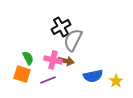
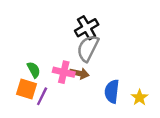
black cross: (61, 27) -> (87, 28), moved
blue semicircle: (93, 76) -> (112, 91), turned 108
purple line: (48, 80) -> (42, 96), moved, turned -42

